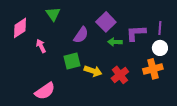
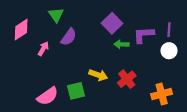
purple semicircle: (81, 35) -> (69, 37), moved
pink arrow: (41, 46) -> (43, 49), turned 56
green square: (72, 61) -> (76, 91), moved
orange cross: (153, 69) -> (162, 94), moved

